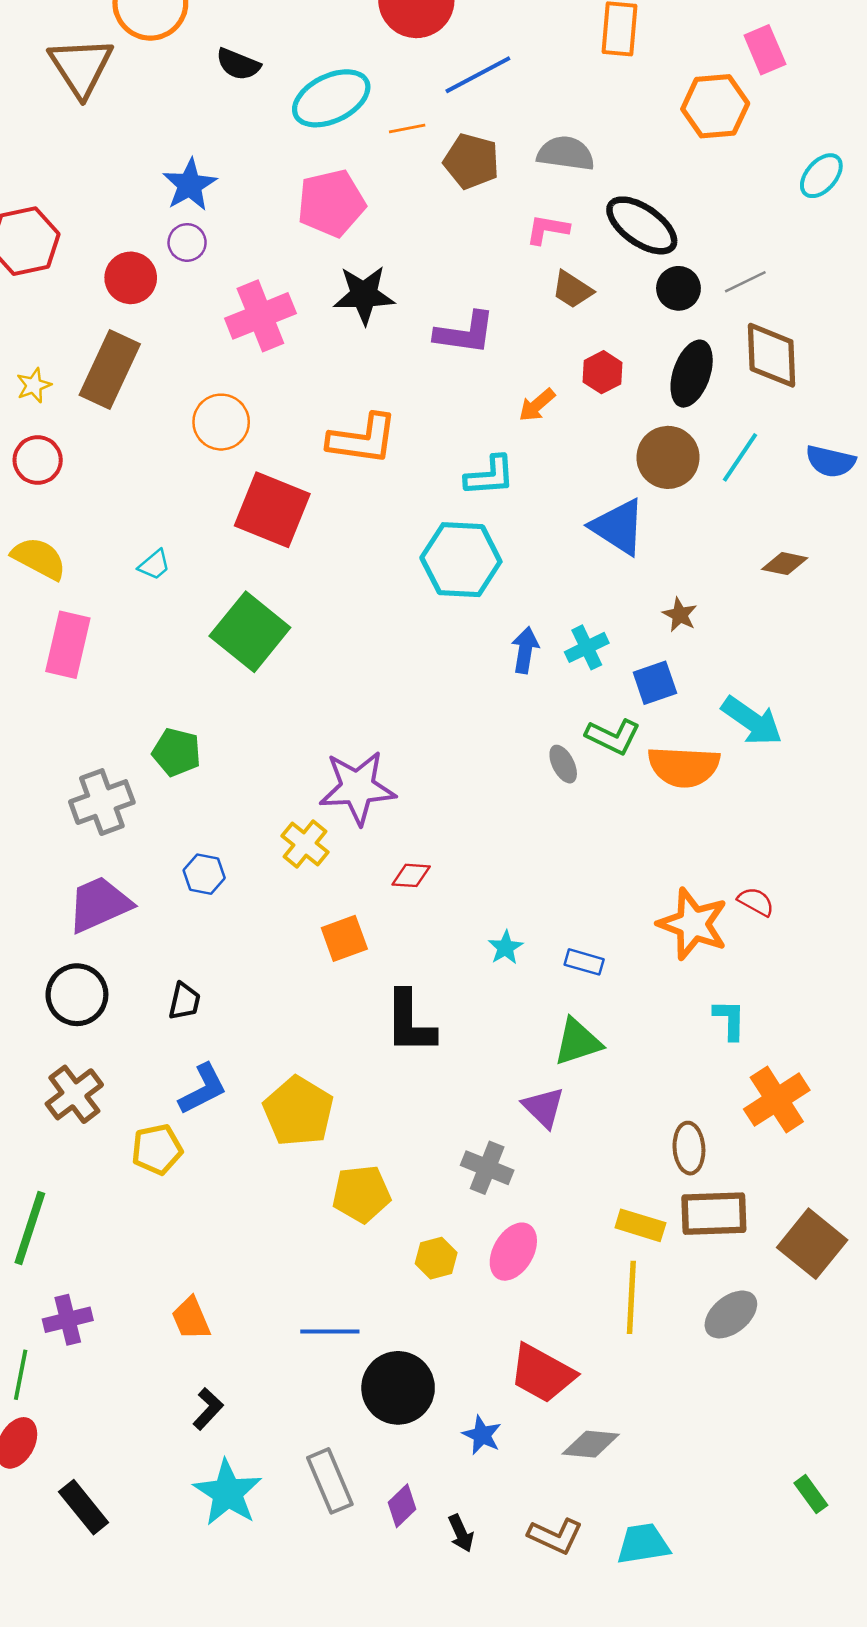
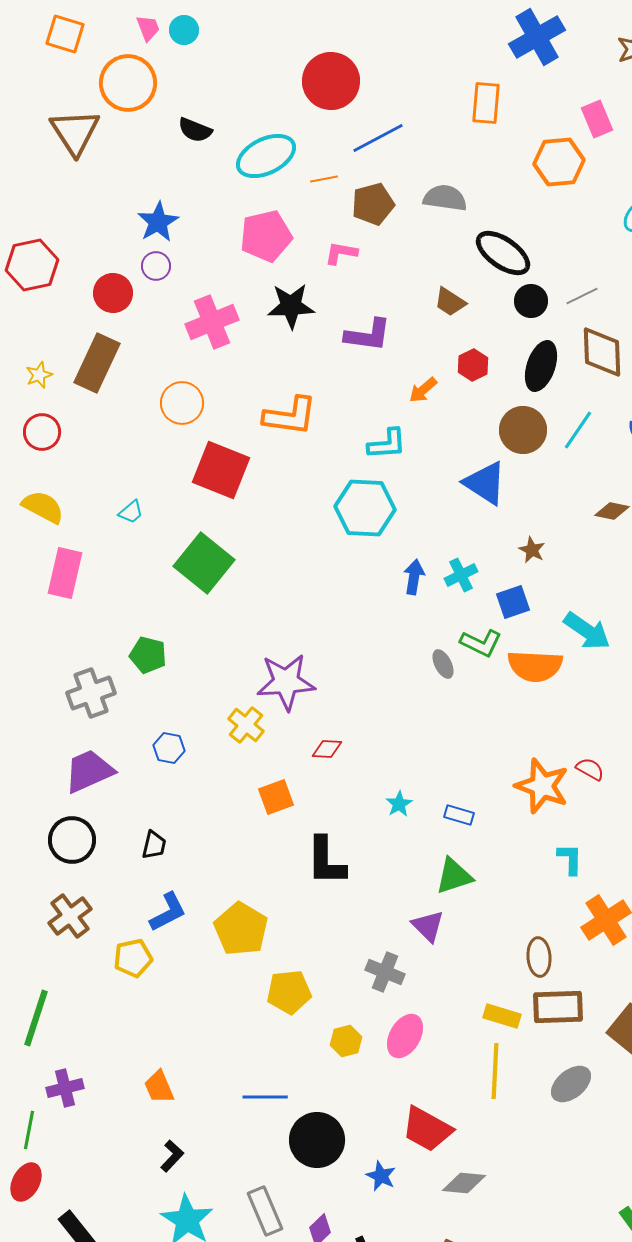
brown pentagon: (471, 161) -> (373, 204), turned -30
pink L-shape: (547, 229) -> (341, 253), moved

